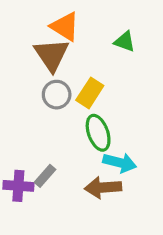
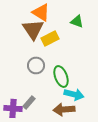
yellow rectangle: (90, 93) -> (50, 38), moved, turned 30
gray circle: (57, 95) -> (36, 65), moved

